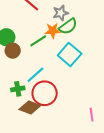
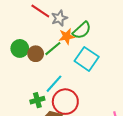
gray star: (61, 13) -> (59, 18), moved
brown circle: (13, 51) -> (36, 54), moved

